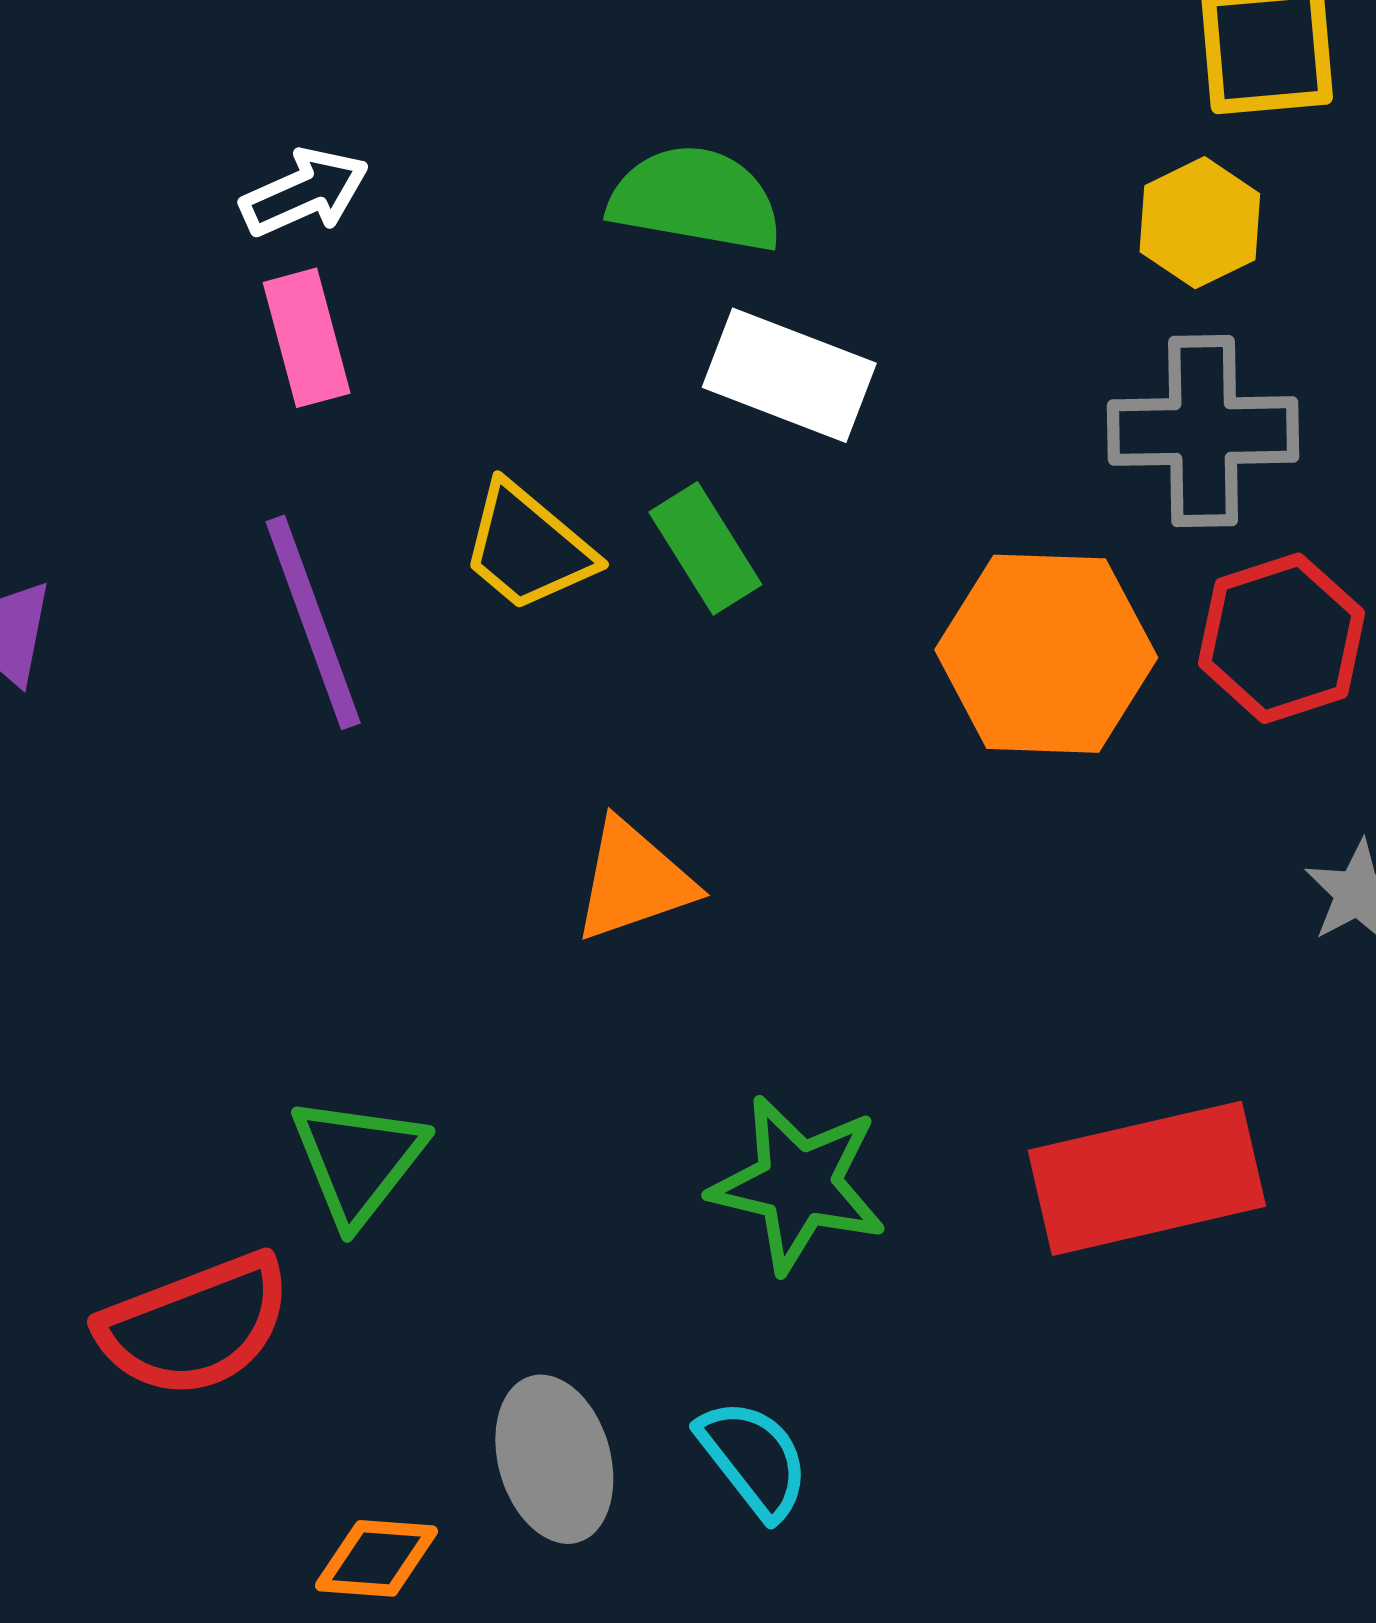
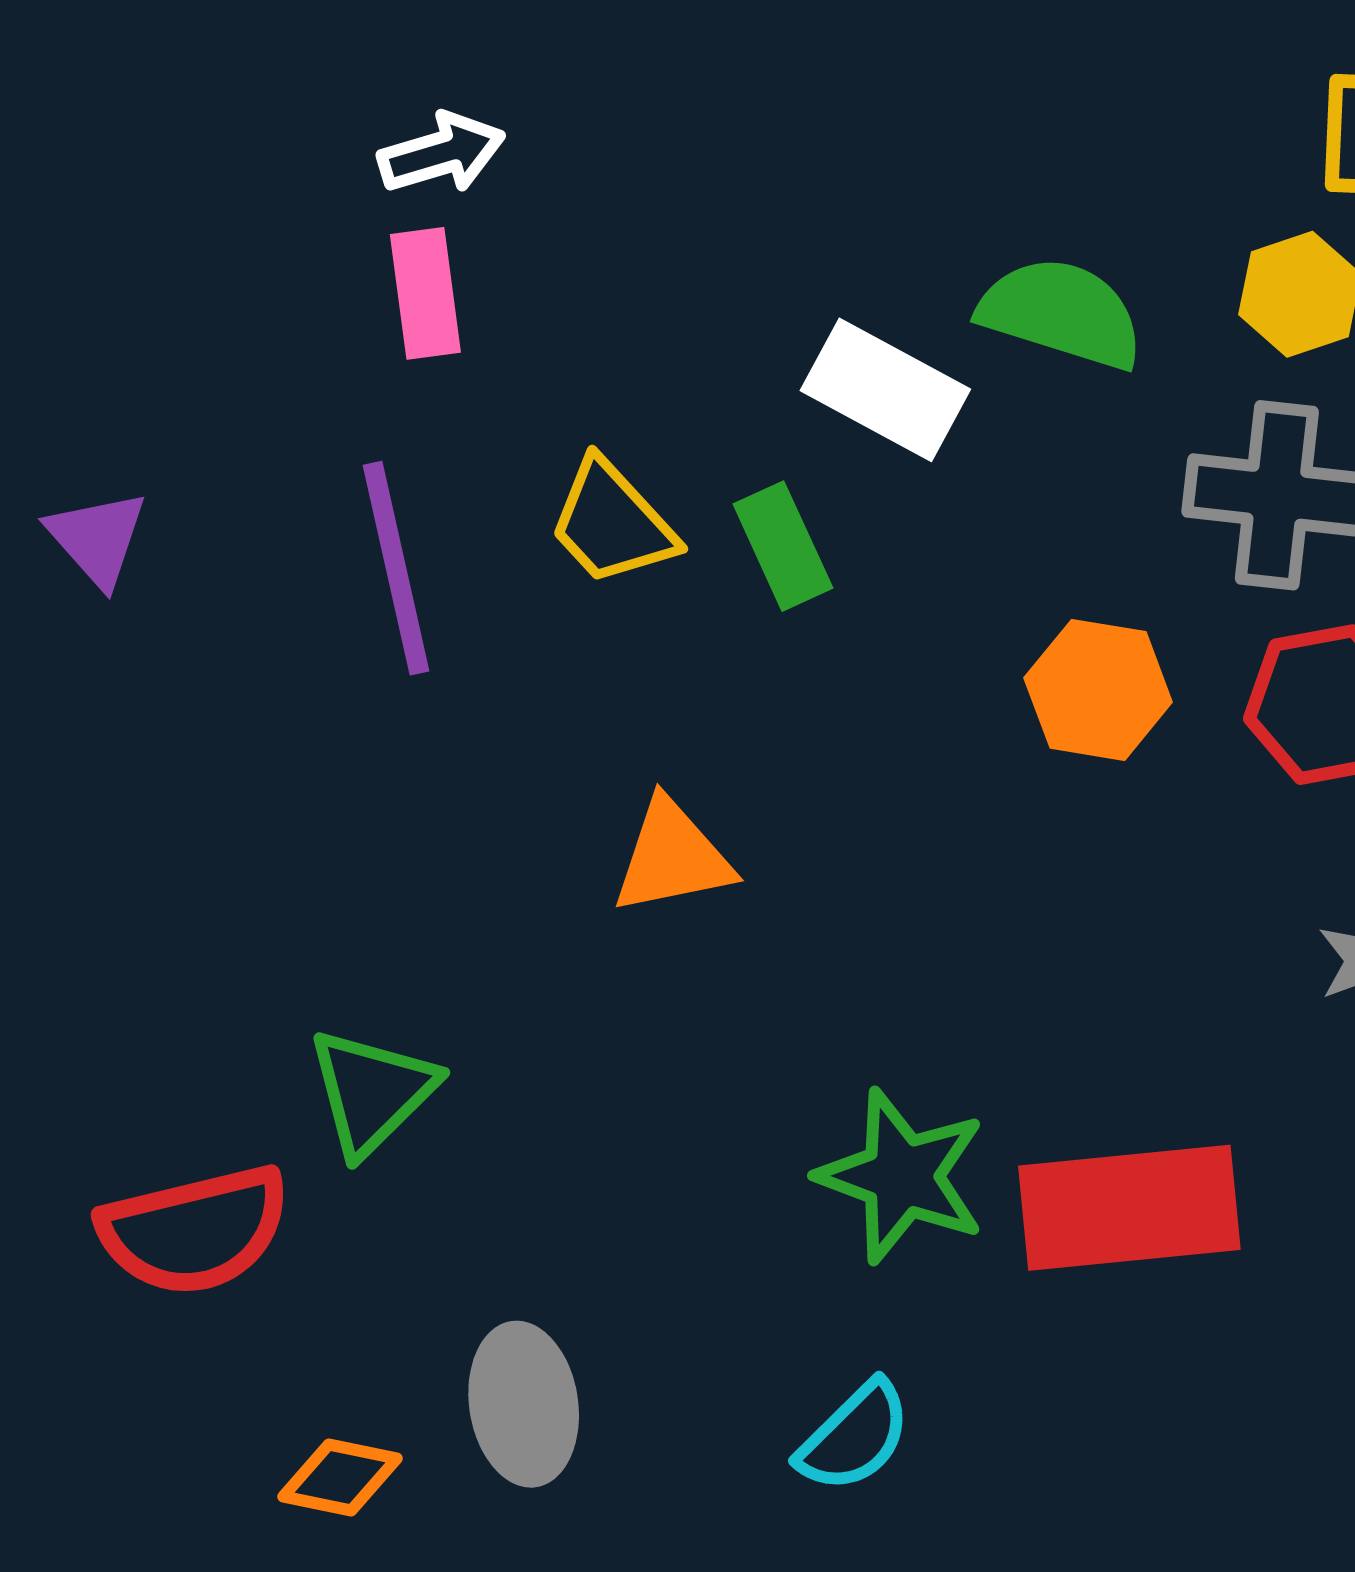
green semicircle: (695, 199) -> (1061, 313), moved
orange hexagon: (1046, 654) -> (1098, 690), size x0.7
green star: (798, 1184) -> (902, 1176), moved
cyan semicircle: (754, 1459) -> (854, 1437), moved, turned 76

